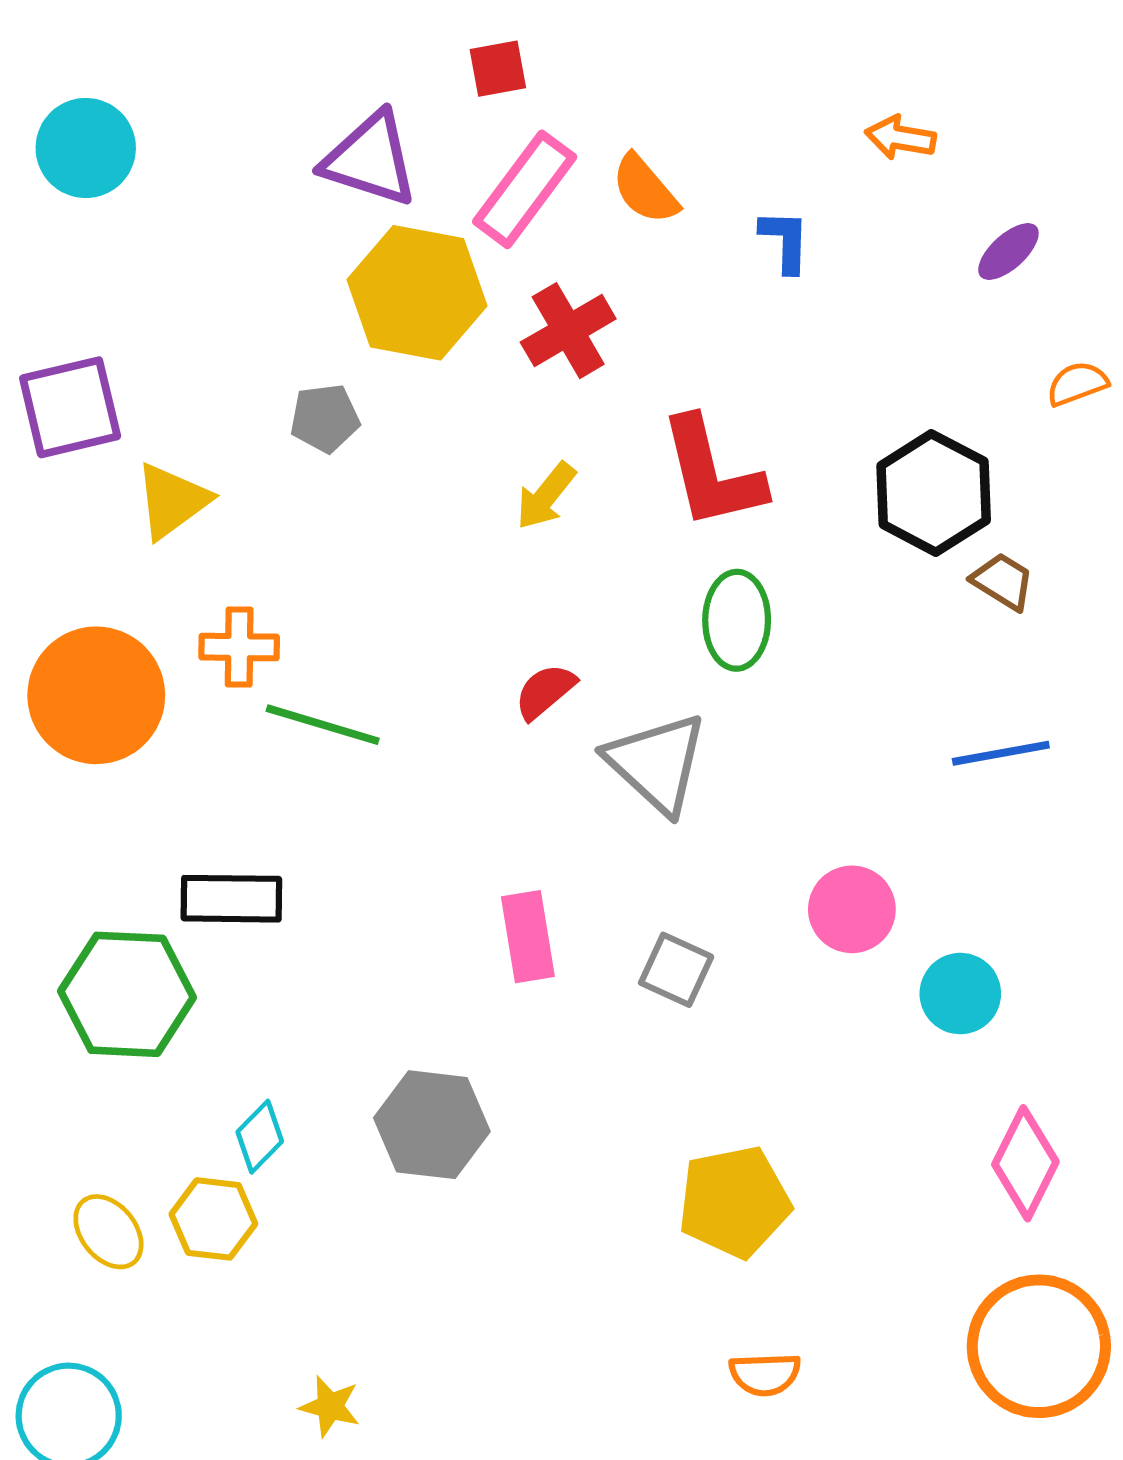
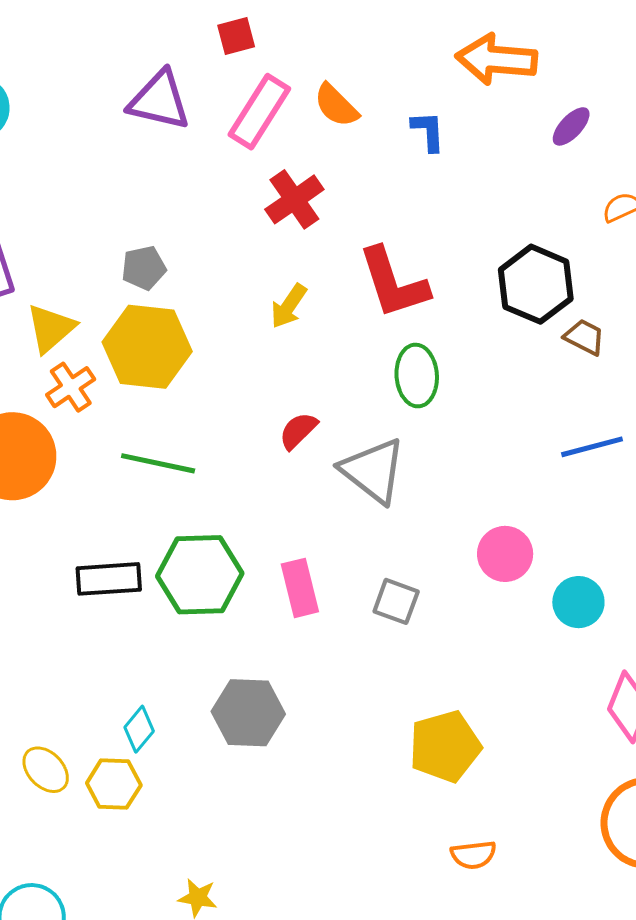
orange arrow: (900, 138) -> (496, 59), size x1.8
yellow hexagon: (417, 293) -> (147, 347), moved
orange cross: (239, 647) -> (71, 387), moved, turned -30
green hexagon: (127, 994) -> (200, 575), moved
yellow ellipse: (108, 1232) -> (46, 770), moved

